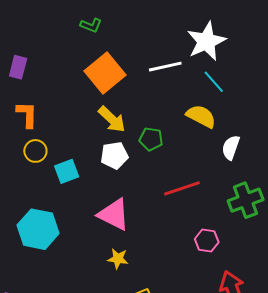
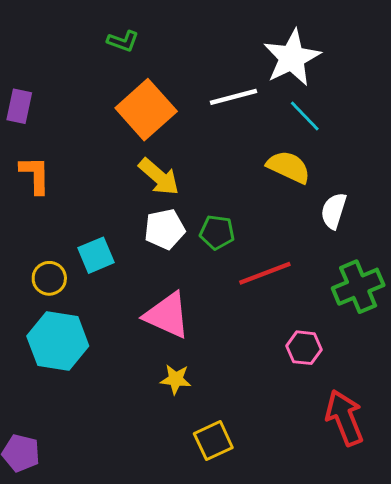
green pentagon: (151, 139) -> (217, 232), moved
yellow circle: (35, 151) -> (49, 278), moved

